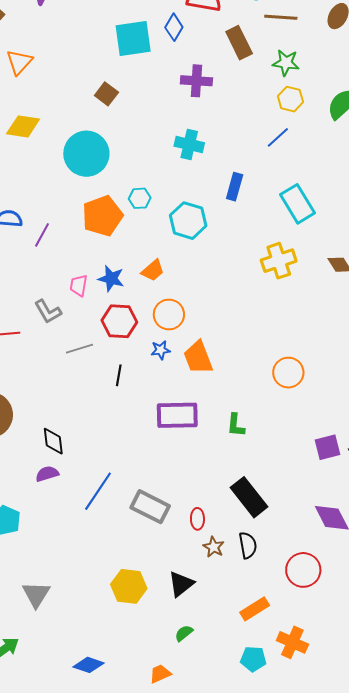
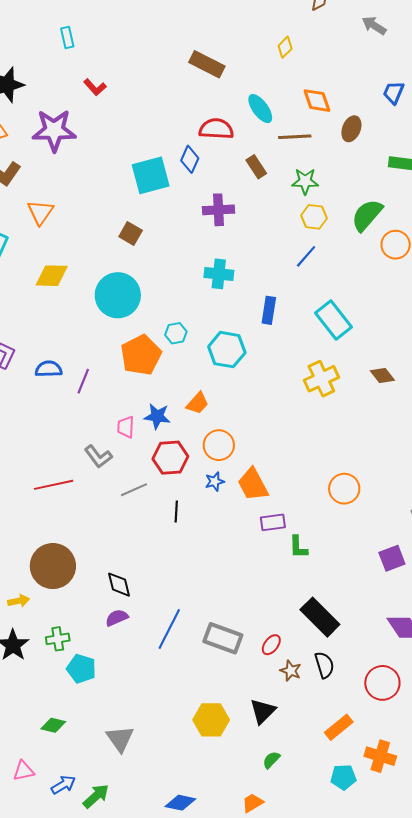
brown rectangle: (239, 43) -> (256, 167), size x0.7
purple rectangle: (177, 415) -> (273, 522), moved, size x0.6
red ellipse: (197, 519) -> (271, 645), turned 45

